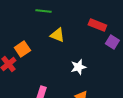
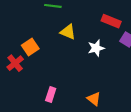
white star: (78, 67) -> (96, 48), moved

